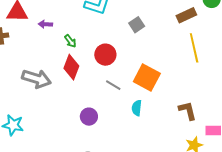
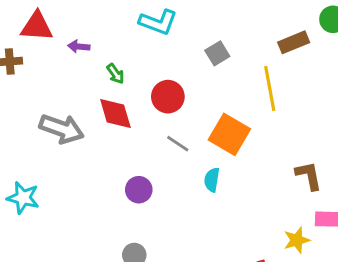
yellow line: (194, 48) -> (270, 89), moved
red diamond: (71, 67) -> (115, 114), turned -40
brown L-shape: (188, 111) -> (309, 176), moved

